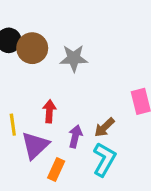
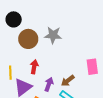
brown circle: (32, 48) -> (28, 39), moved

